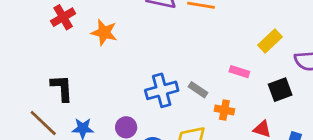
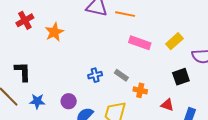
orange star: (104, 33) -> (54, 32), turned 30
pink rectangle: (239, 72) -> (140, 43), moved, size x1.5
blue cross: (162, 90) -> (95, 75), size x0.6

